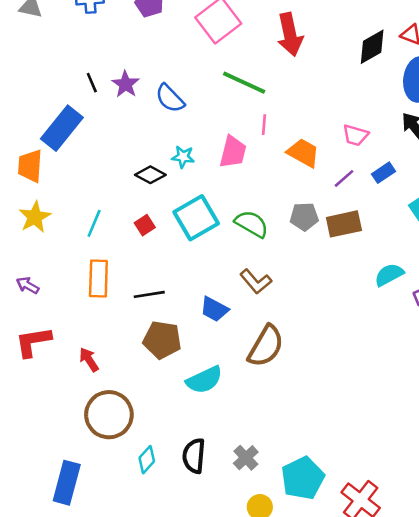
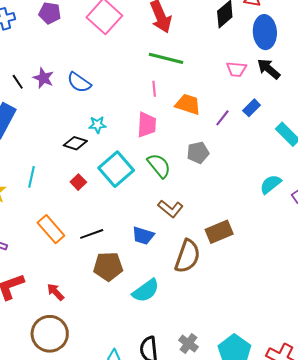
green line: (244, 83) -> (166, 58), moved
pink trapezoid: (355, 135) -> (237, 69), moved
pink trapezoid: (233, 152) -> (147, 125), moved
cyan line: (94, 223) -> (31, 177), moved
green semicircle: (252, 224) -> (159, 166), turned 32
brown rectangle: (344, 224) -> (219, 232), moved
orange rectangle: (98, 278) -> (51, 229), turned -32
brown circle: (109, 415) -> (50, 334), moved

